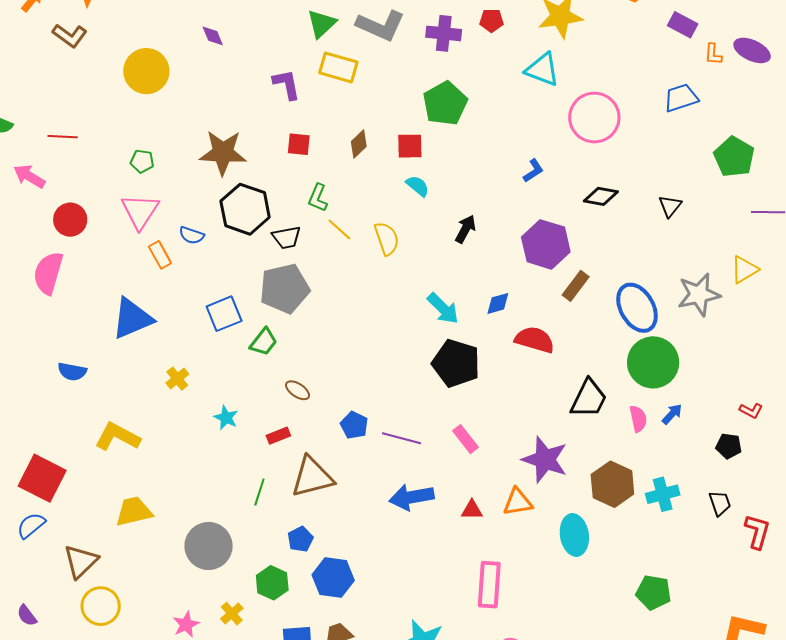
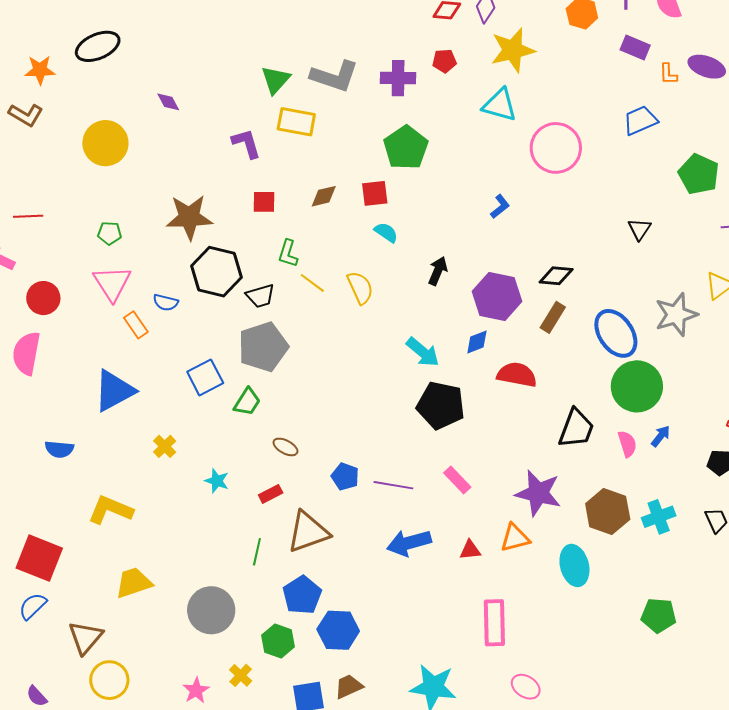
brown diamond: (359, 144) -> (324, 196), turned 36
black diamond: (601, 196) -> (556, 276), moved
purple hexagon: (546, 244) -> (497, 296), moved
blue pentagon: (300, 539) -> (302, 595), size x1.5

